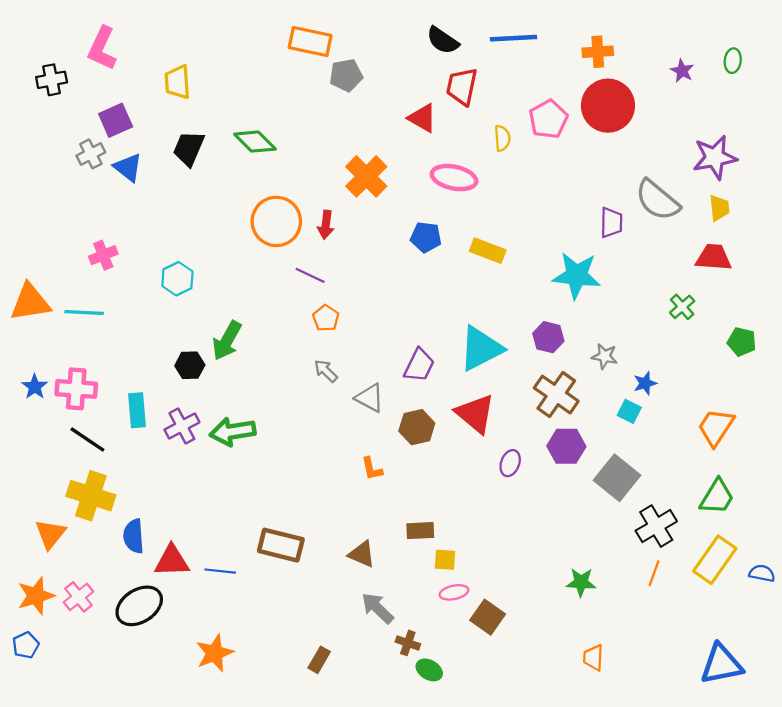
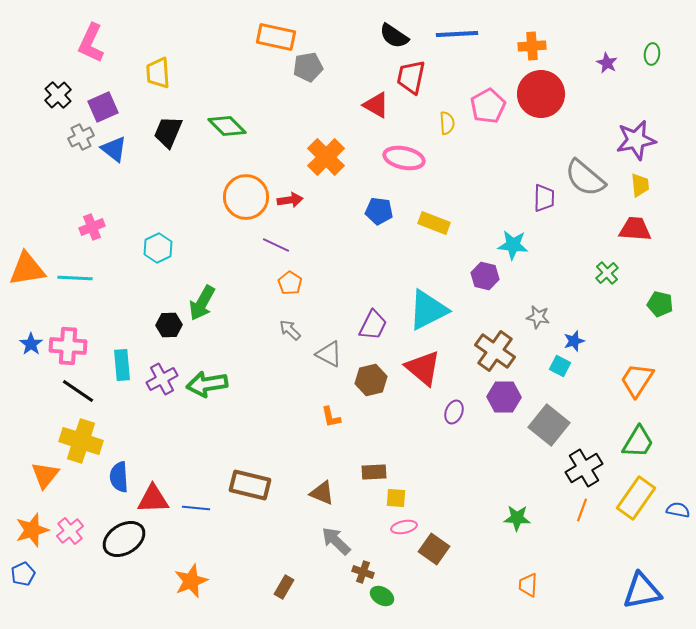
black cross: (52, 80) -> (58, 95), moved, turned -32
red arrow: (326, 225) -> (290, 200), turned -105
cyan star: (576, 275) -> (513, 245), size x0.7
purple hexagon: (548, 337) -> (485, 276), moved

